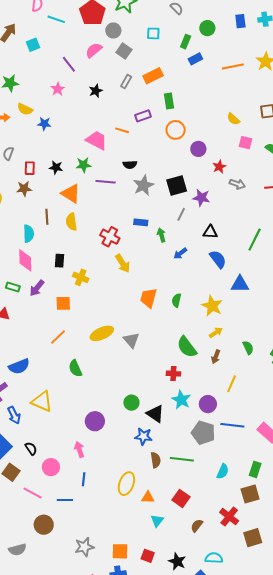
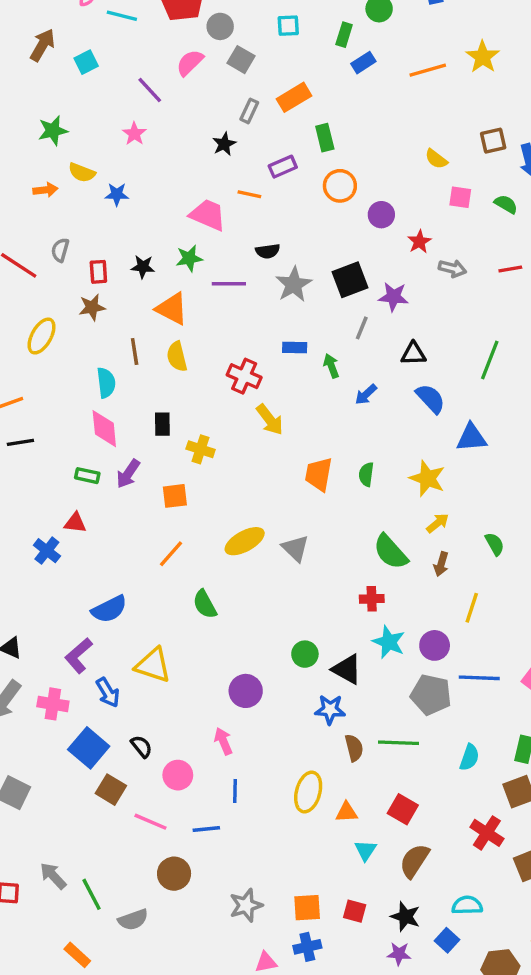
black star: (96, 91) -> (224, 144), moved
brown semicircle: (197, 526) -> (414, 861), moved, size x1.5

